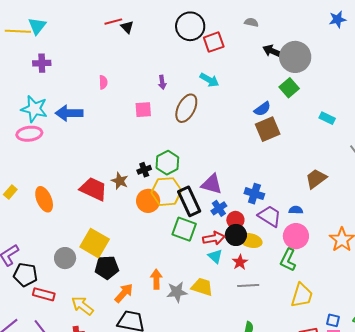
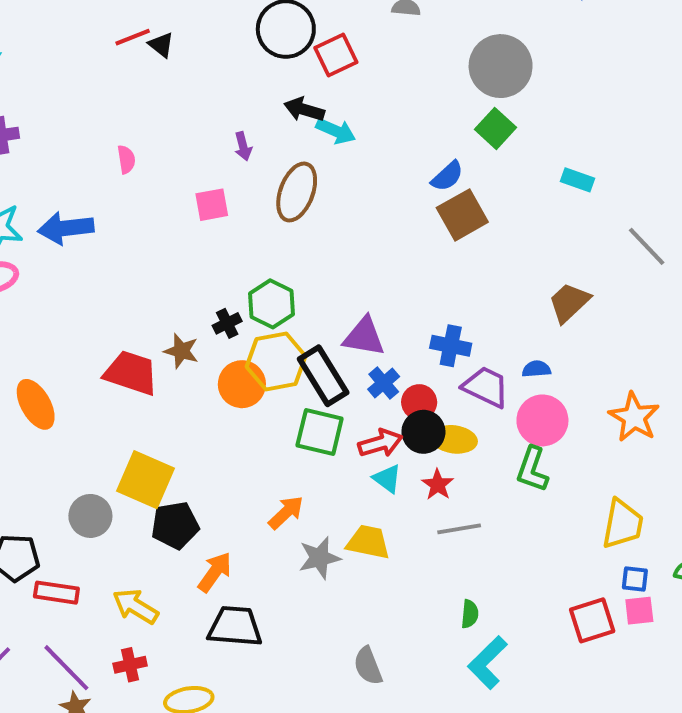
black arrow: (272, 51) -> (304, 110), moved
orange arrow: (156, 279) -> (286, 513), moved, turned 54
yellow trapezoid: (302, 295) -> (623, 524), moved

